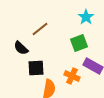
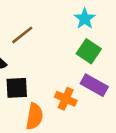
green square: (79, 43) -> (89, 51), moved, turned -36

